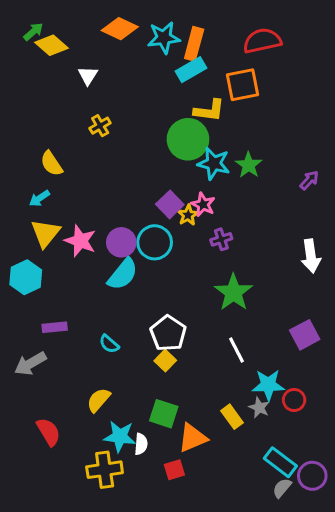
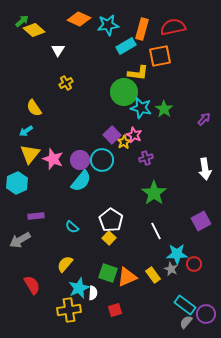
orange rectangle: (194, 44) -> (142, 29), moved
cyan star: (120, 436) -> (79, 288), turned -30
orange triangle: (193, 438) -> (127, 277), moved

